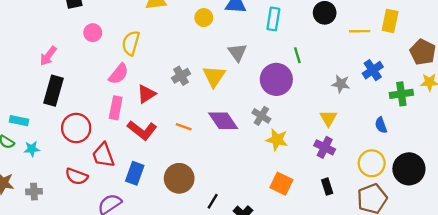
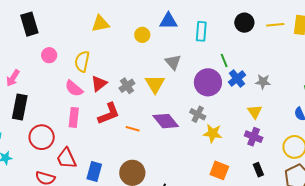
yellow line: (360, 31) -> (275, 25), moved
blue cross: (373, 70) -> (237, 79), moved
pink semicircle: (119, 74) -> (74, 88), turned 96
red triangle: (146, 94) -> (99, 84), moved
red L-shape: (142, 130) -> (109, 114), moved, turned -55

